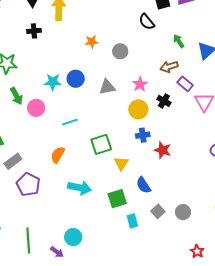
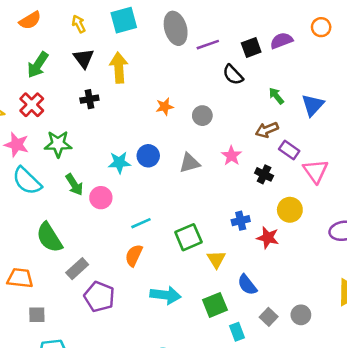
yellow circle: (138, 109) -> (290, 210), moved
cyan line: (70, 122) -> (141, 223), moved

